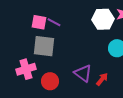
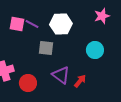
white hexagon: (103, 19) -> (61, 24), moved
gray square: (44, 46) -> (46, 48), moved, size x0.7

